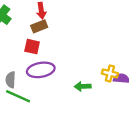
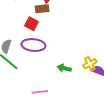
yellow cross: (110, 73) -> (90, 64), turned 32

